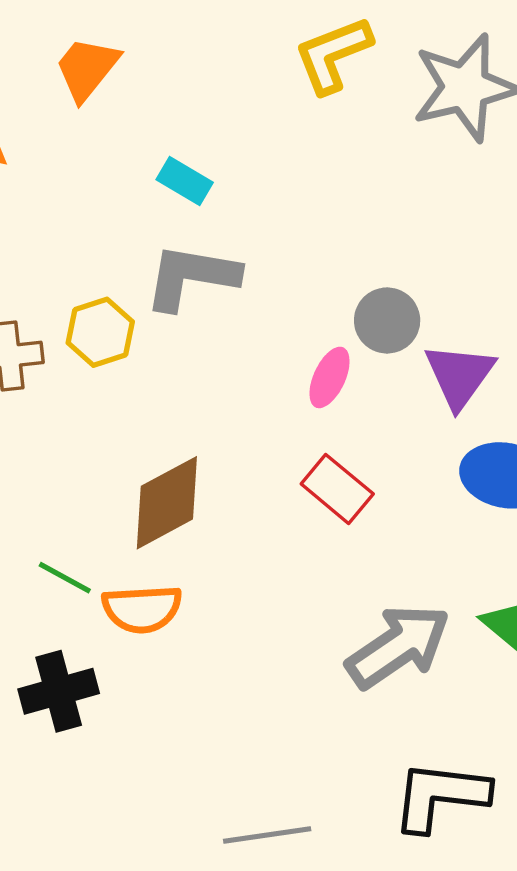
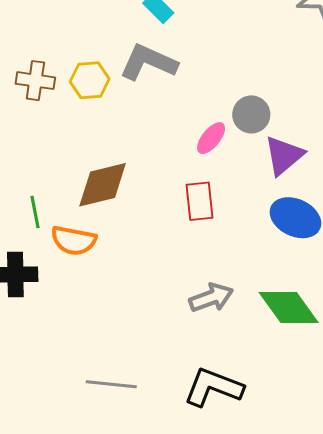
red rectangle: (337, 489) -> (200, 201), turned 30
green line: (65, 578) -> (35, 212), turned 36
gray arrow: (398, 646) -> (211, 298), size x0.7

